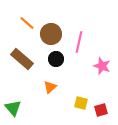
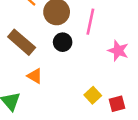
orange triangle: (50, 87) -> (35, 76), moved, turned -48
yellow square: (81, 103) -> (93, 95), turned 32

